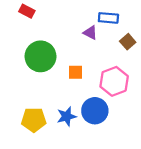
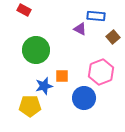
orange square: (76, 72) -> (62, 76), moved
blue star: (67, 116) -> (44, 86), moved

